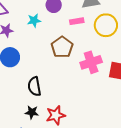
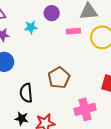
brown pentagon: (62, 47) -> (59, 78), moved
pink cross: (91, 62) -> (85, 109), moved

